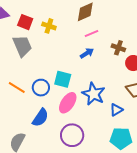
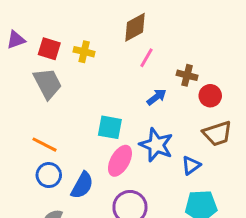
pink line: (91, 33) -> (146, 58), turned -32
blue arrow: (87, 53) -> (157, 97), moved
blue circle: (41, 88) -> (49, 175), moved

